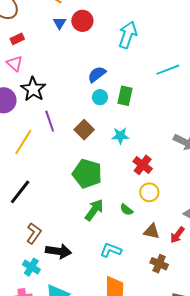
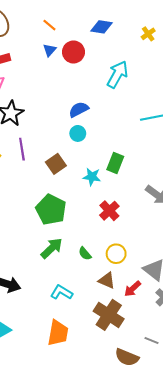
green rectangle: (125, 96) -> (115, 163), moved
yellow circle: (149, 192) -> (116, 254), moved
brown cross: (159, 264) -> (109, 315), size x1.6

